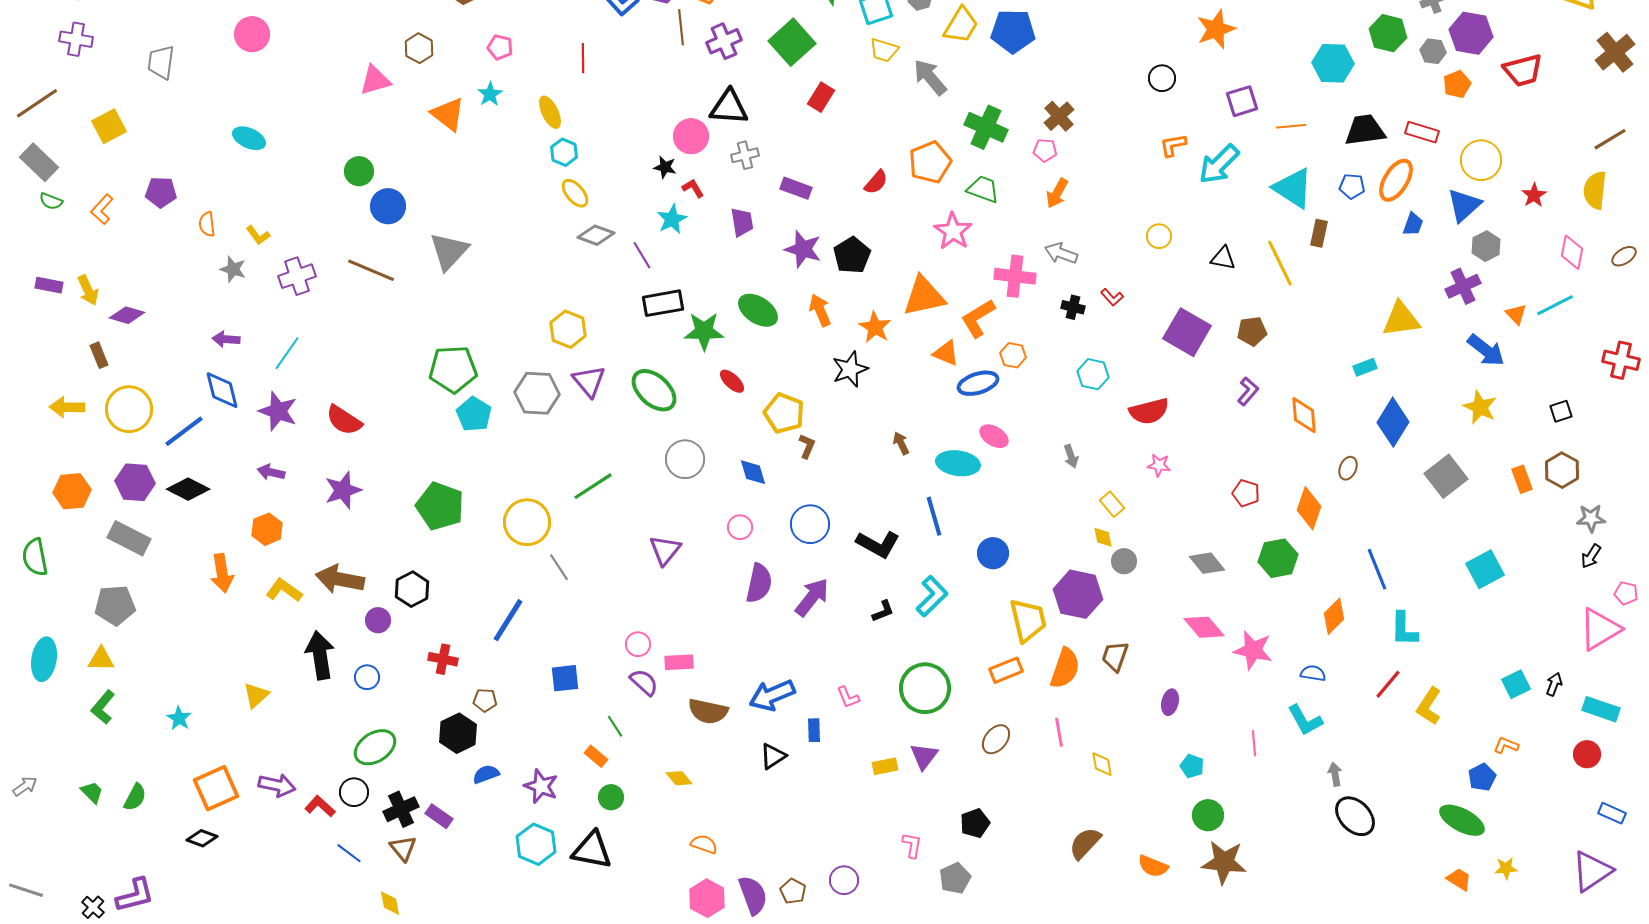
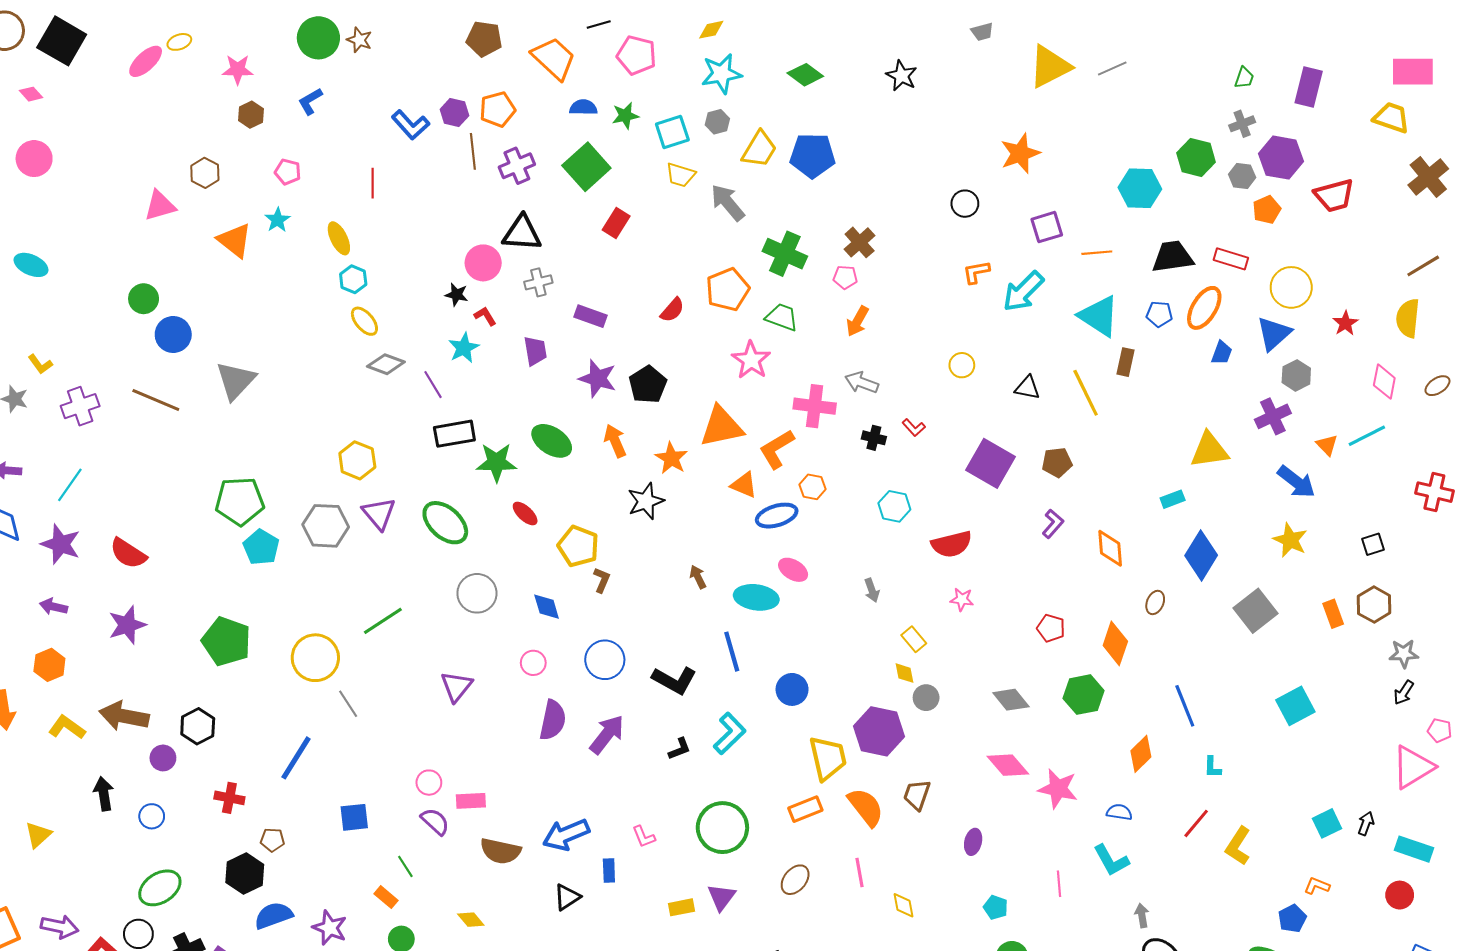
cyan L-shape: (1404, 629) -> (1212, 767), size x0.6
black arrow: (320, 655) -> (104, 794), size x0.7
orange semicircle: (1065, 668) -> (866, 807), turned -57
blue semicircle: (486, 774) -> (273, 916), size x1.4

